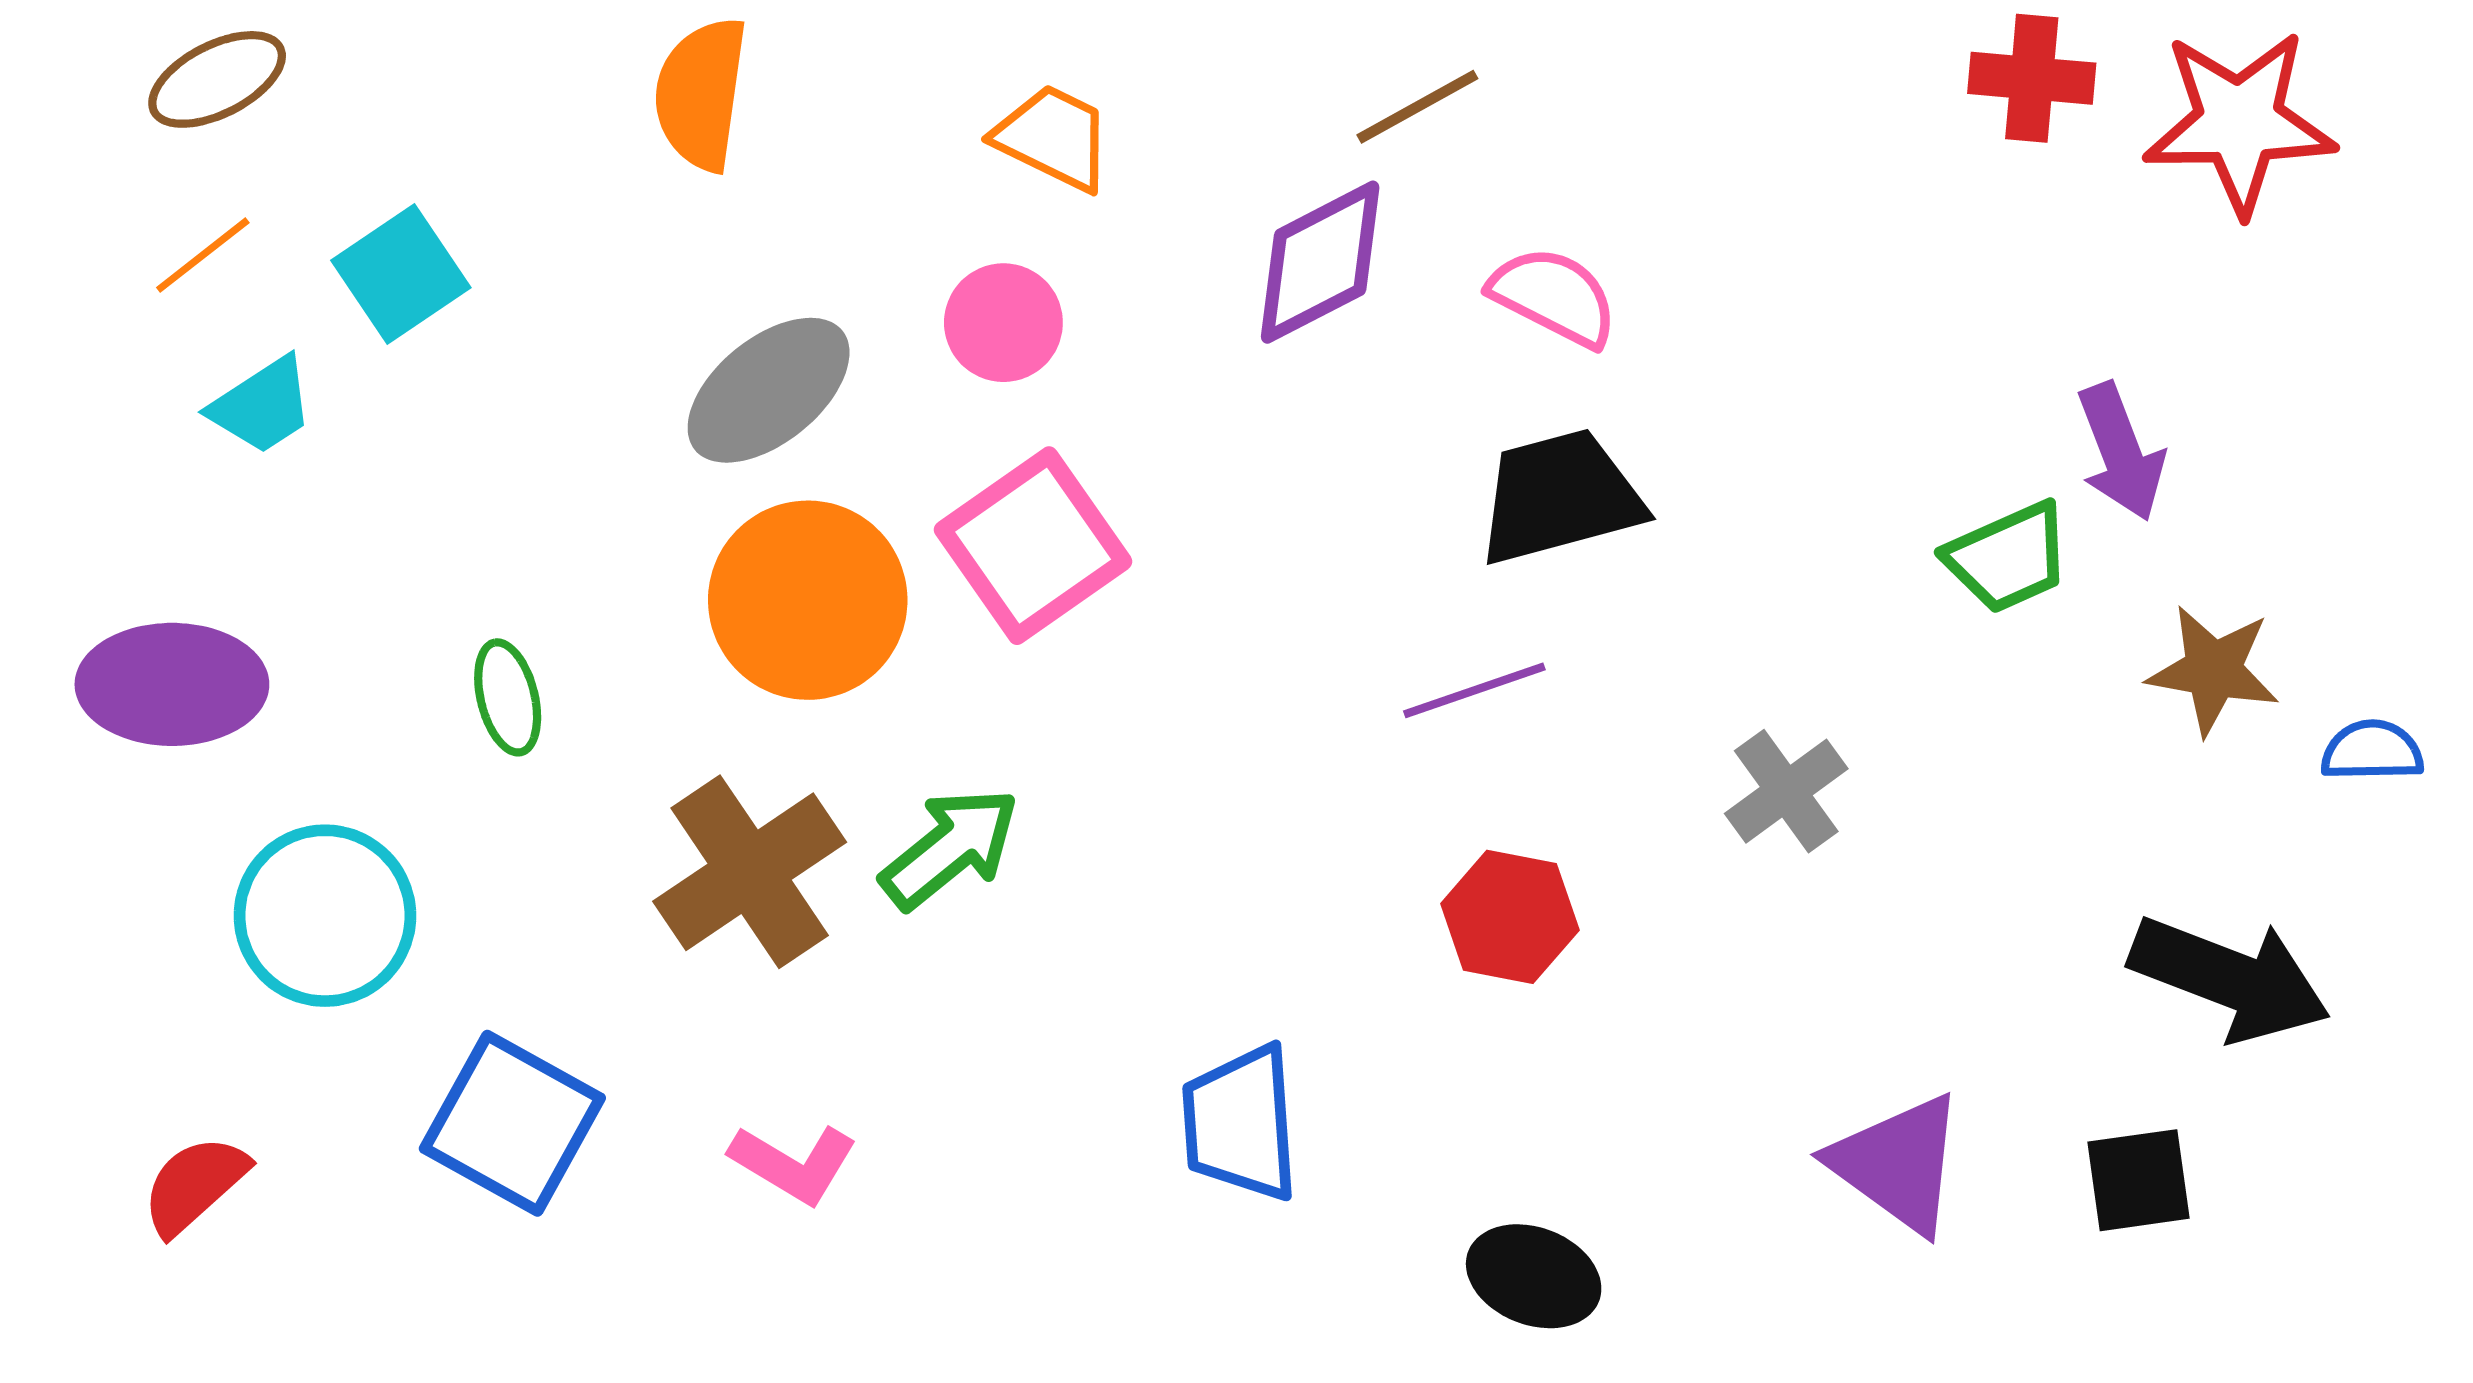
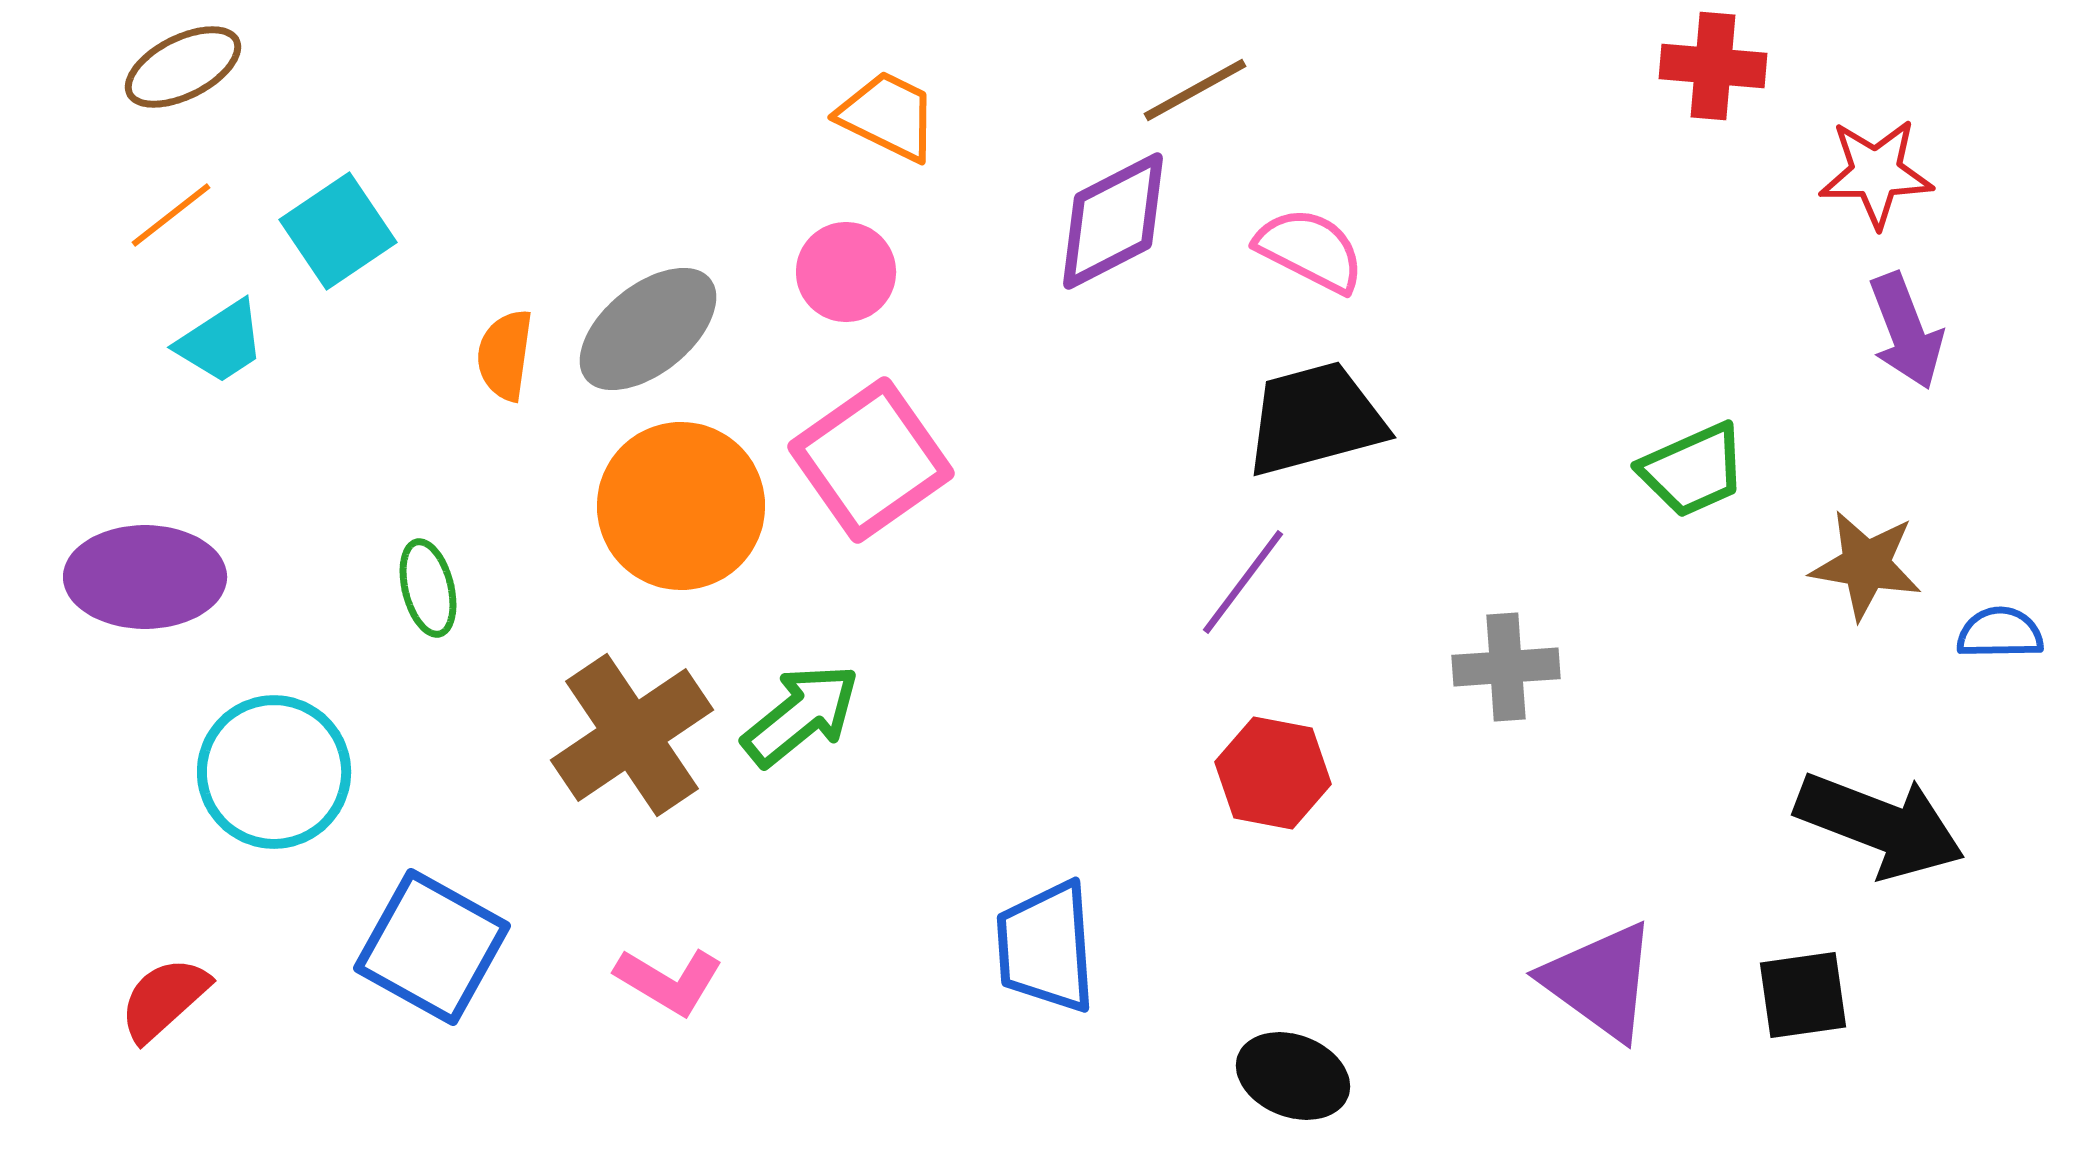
orange semicircle: (701, 94) -> (505, 355), moved, size x0.7
red star: (2239, 122) -> (1876, 173), moved, size x0.7
purple arrow: (2121, 452) -> (1906, 331), moved
purple line: (1474, 690) -> (1243, 582), turned -34
gray cross: (1786, 791) -> (1506, 667), turned 32

